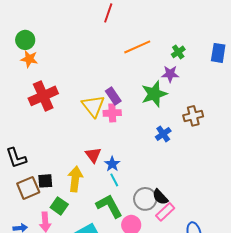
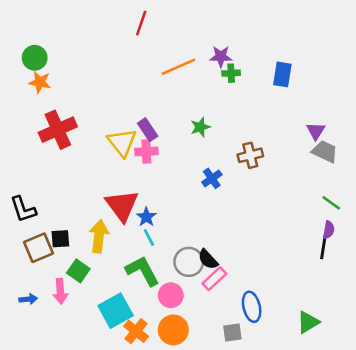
green cross: (178, 52) -> (231, 73), turned 32
purple star: (170, 74) -> (221, 56), moved
green star: (154, 94) -> (200, 127), size x0.6
red triangle: (93, 155) -> (122, 205), size x1.6

